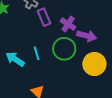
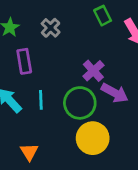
purple rectangle: (44, 17) -> (24, 61), moved
yellow circle: (94, 64) -> (93, 138), moved

